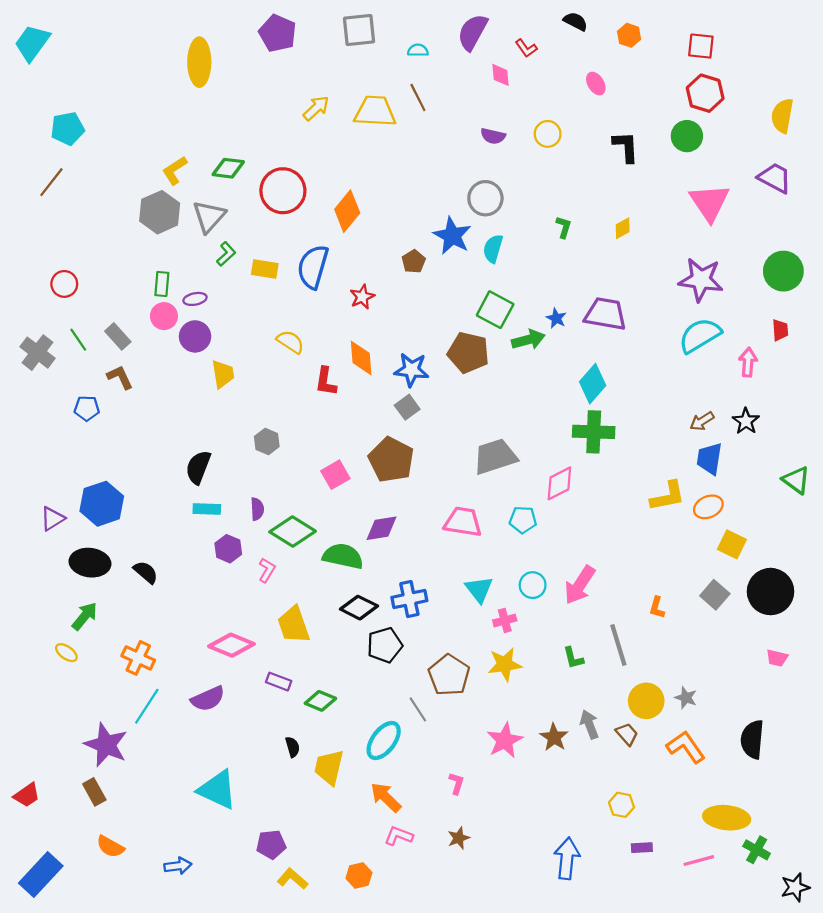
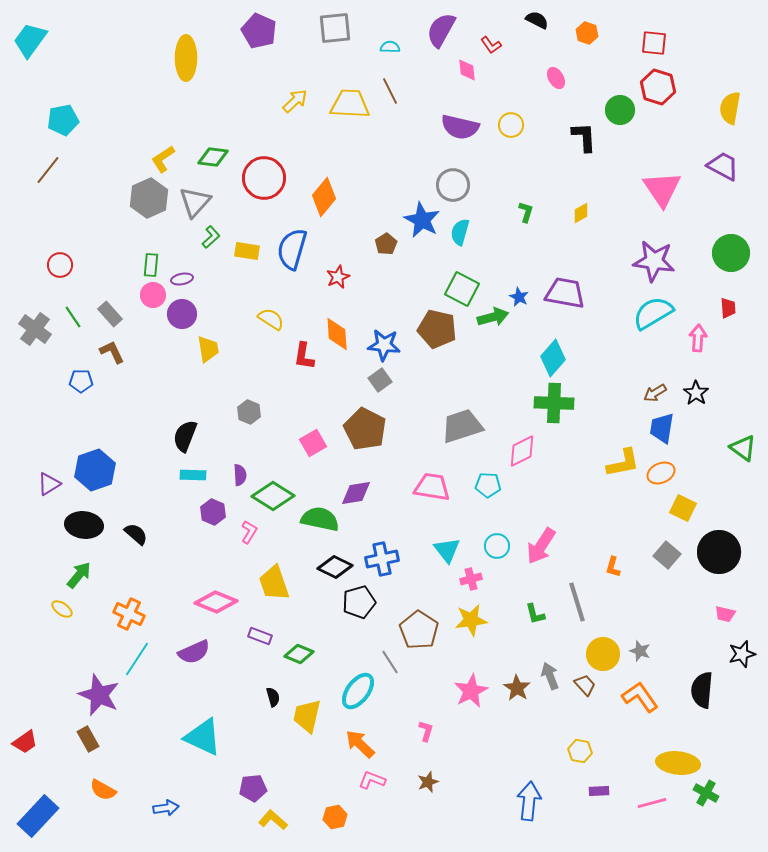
purple semicircle: (493, 136) -> (460, 127), size x1.6
green circle: (687, 136) -> (620, 110), moved
black star: (795, 887) -> (742, 654), moved

